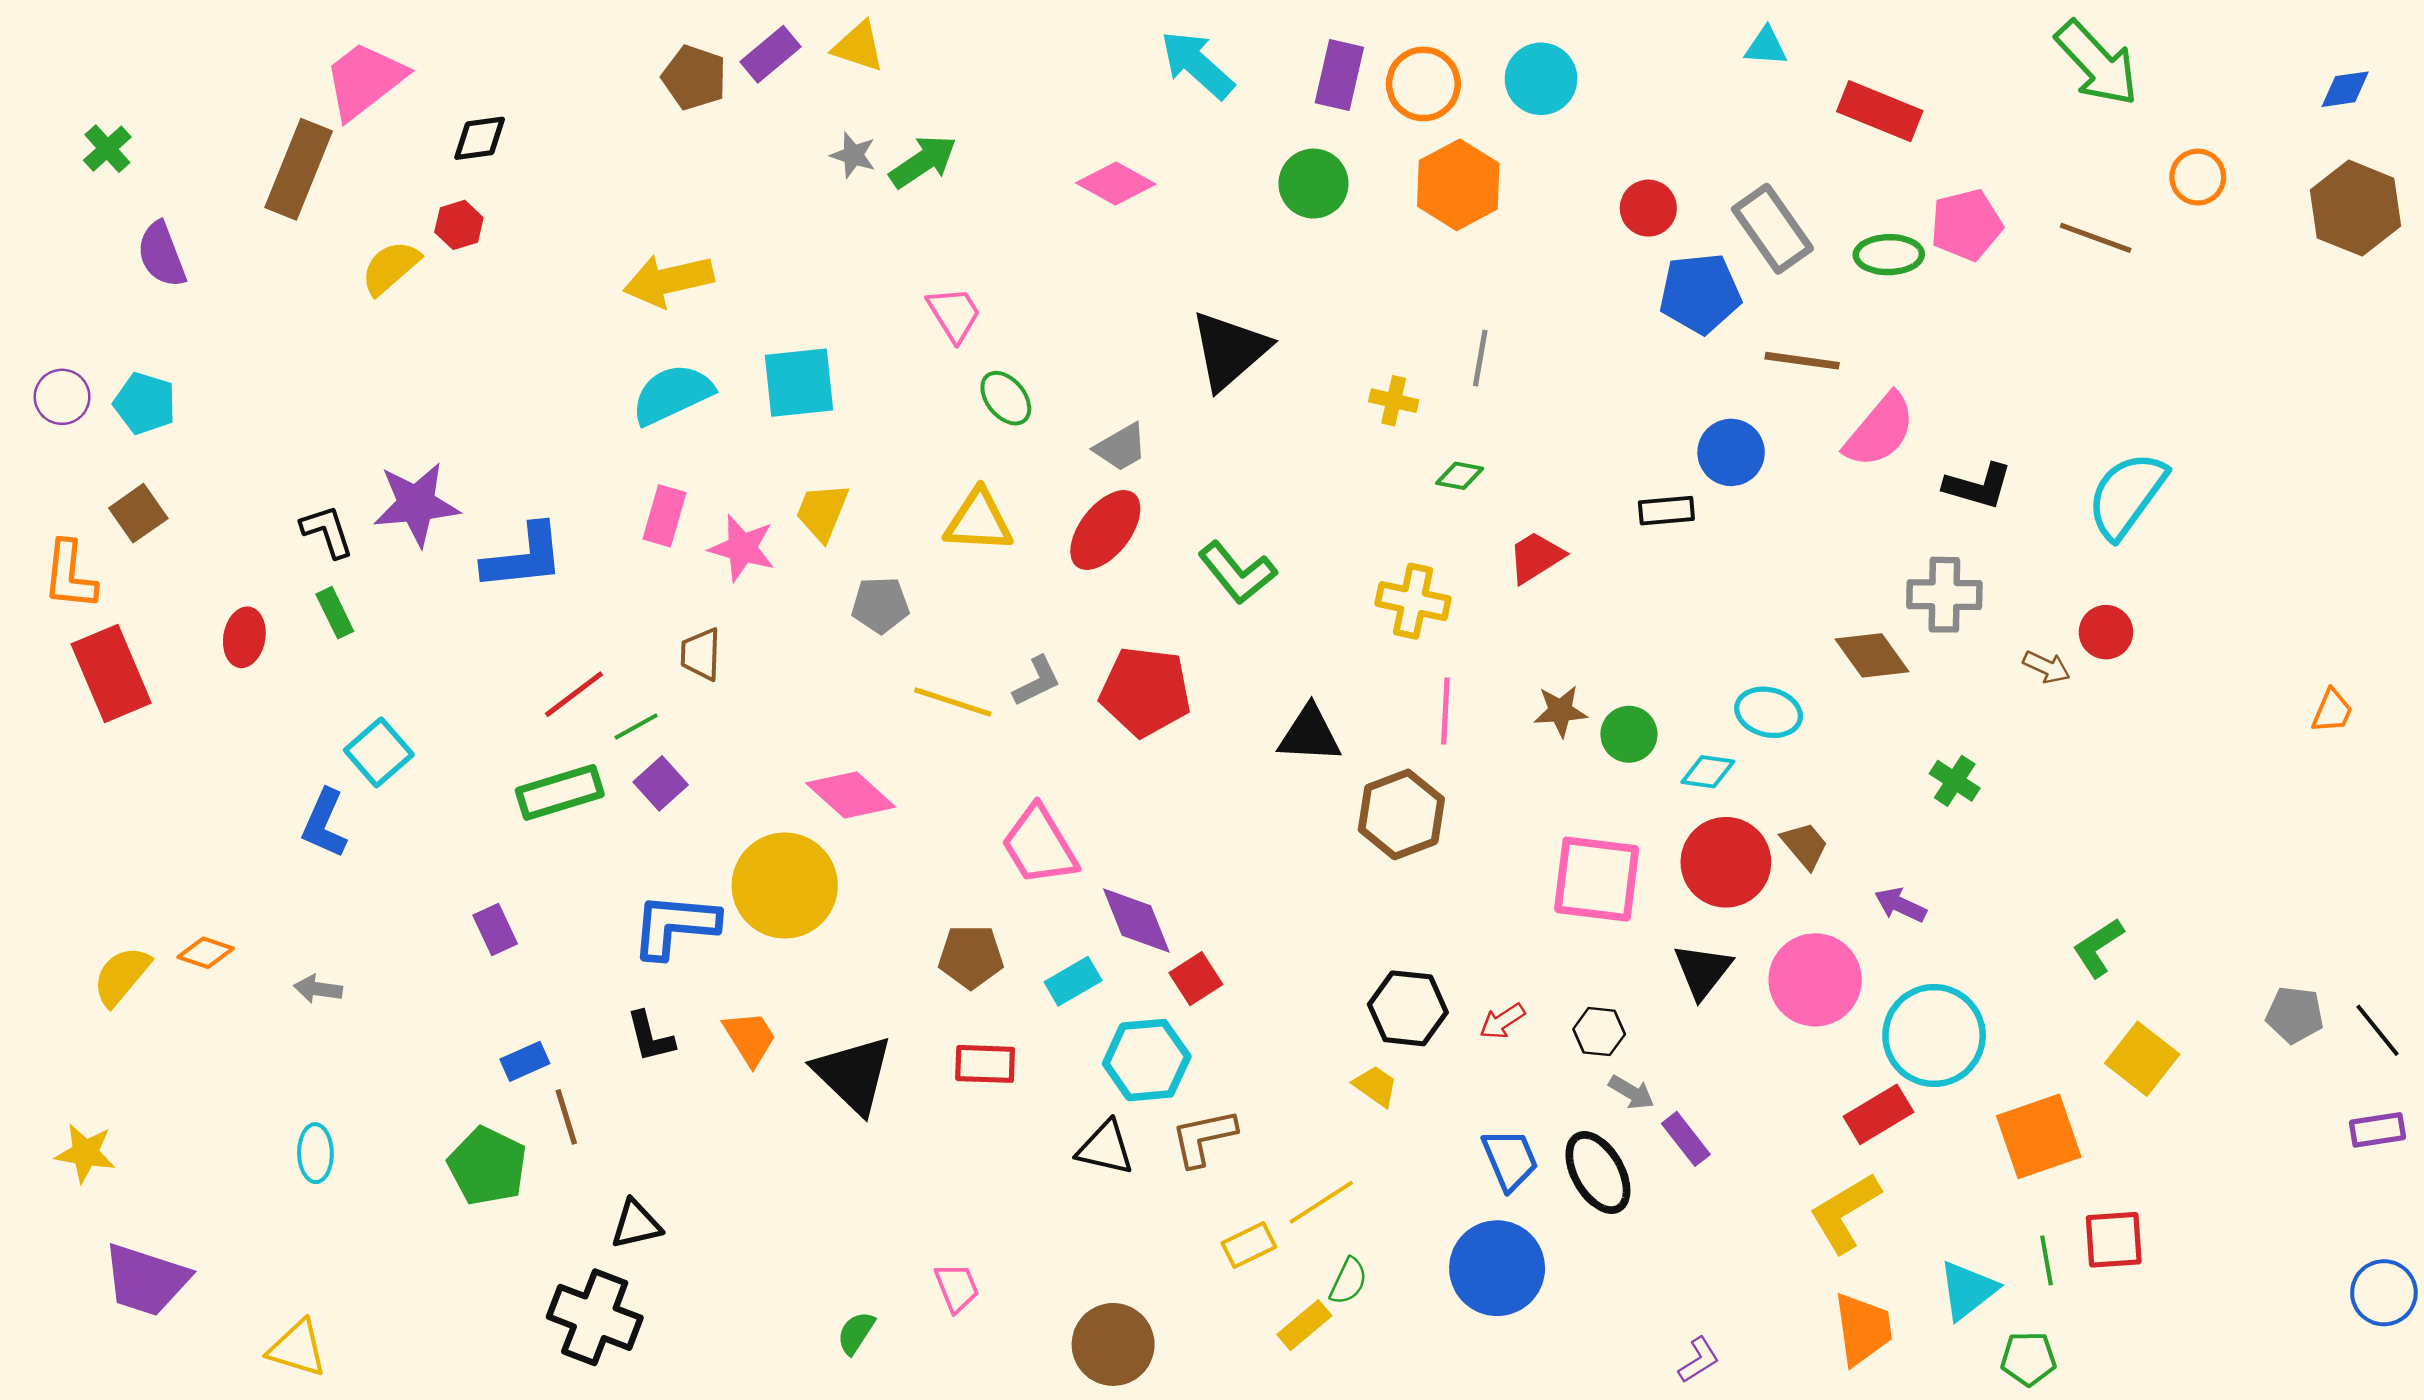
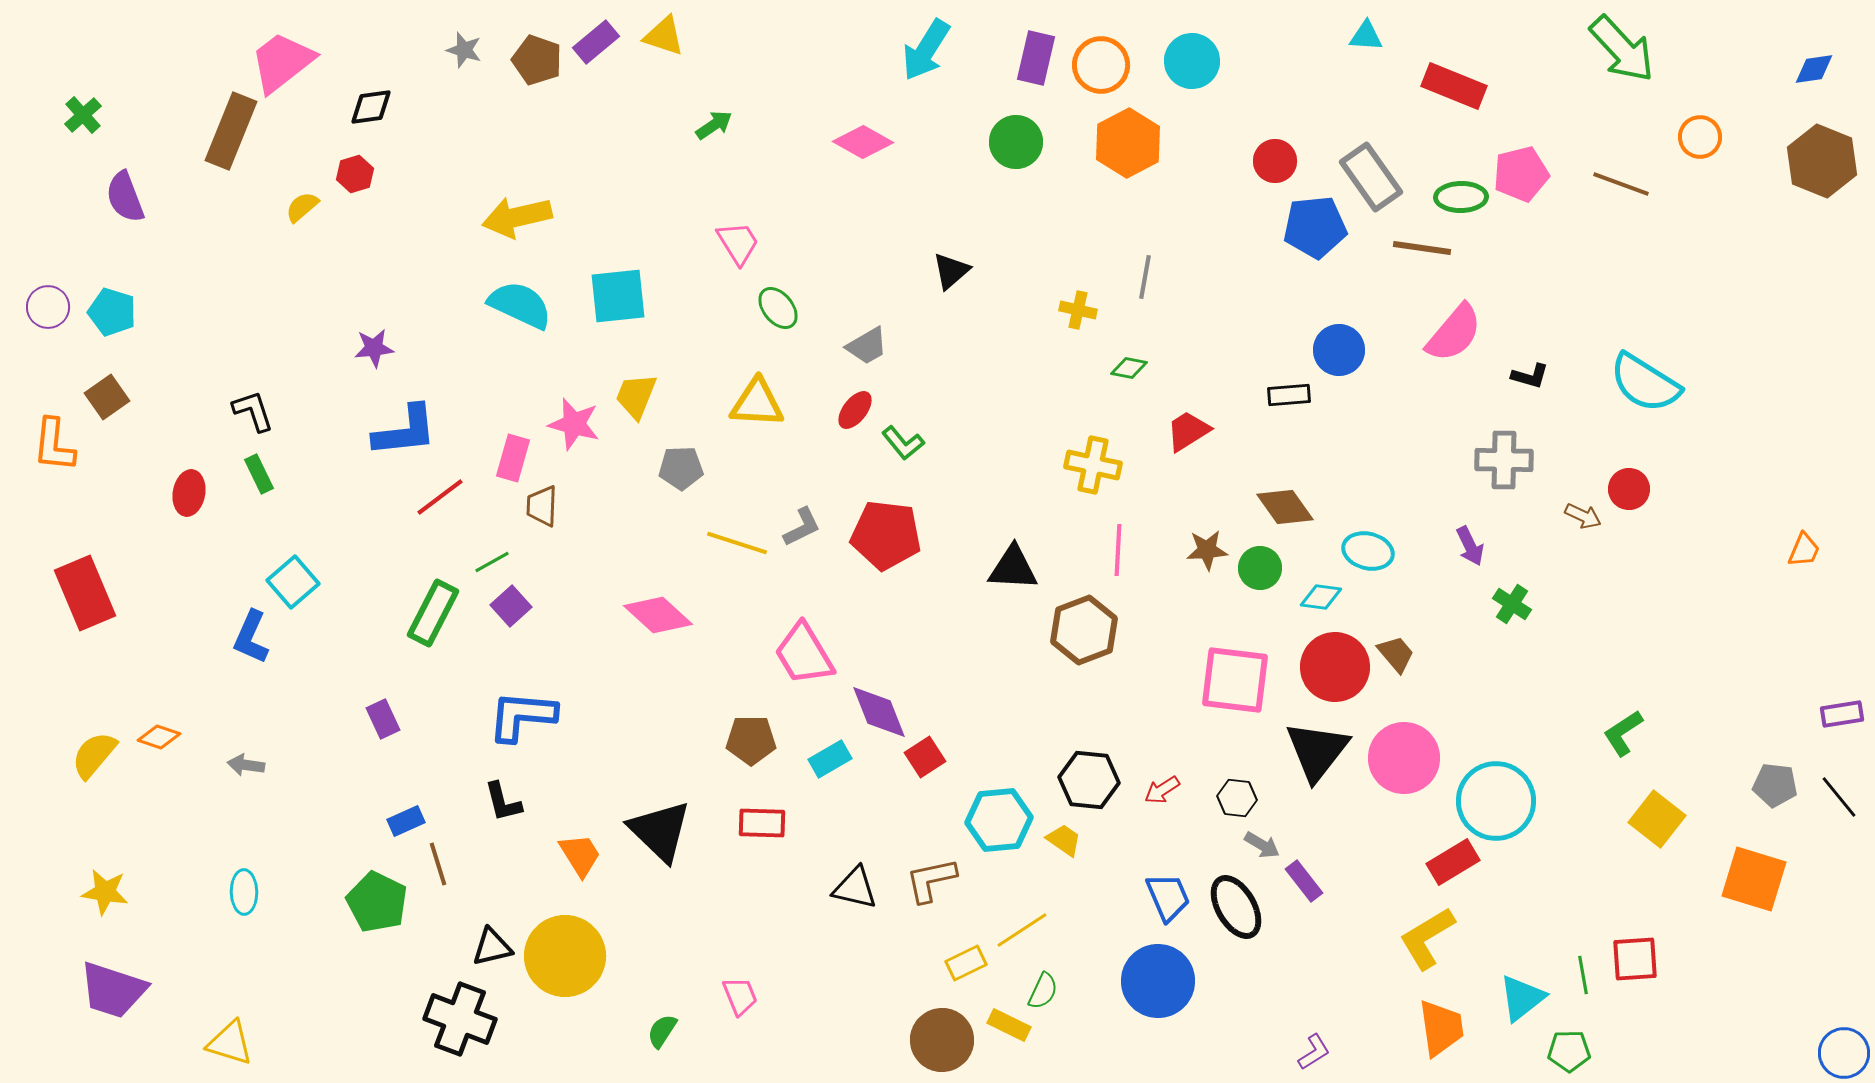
cyan arrow: (1197, 65) -> (926, 50), turned -100
gray star: (853, 155) -> (464, 50), moved
green arrow: (923, 162) -> (714, 125), size x0.7
yellow semicircle: (390, 268) -> (302, 207), size x0.7
black triangle: (1229, 350) -> (951, 271), size x0.6
brown line: (1802, 361) -> (1422, 248), moved
cyan semicircle: (672, 394) -> (520, 305), turned 50
black L-shape: (1978, 486) -> (1530, 376), size x0.7
cyan semicircle: (2127, 495) -> (1645, 383), turned -94
purple star: (416, 504) -> (374, 348), moved, size x0.6
pink rectangle: (664, 516) -> (513, 458), moved
red ellipse: (1105, 530) -> (855, 410), size x0.6
green L-shape: (1237, 573) -> (903, 443), moved, size x0.7
brown diamond: (1872, 655) -> (1285, 507), moved
red rectangle: (111, 673) -> (85, 593), moved
red line: (574, 694) -> (440, 497), moved
green rectangle: (560, 792) -> (433, 613), turned -46
yellow circle: (785, 886) -> (565, 956), moved
purple arrow: (1900, 905) -> (1470, 546), moved, turned -141
black triangle: (1703, 971) -> (1317, 751), size x1.4
orange trapezoid: (750, 1038) -> (580, 855), moved
cyan hexagon: (1147, 1060) -> (999, 820), moved
purple rectangle: (2377, 1130) -> (1842, 714), moved
orange square: (2039, 1136) -> (1754, 879), moved, turned 36
yellow star: (85, 1153) -> (105, 892), moved
blue circle: (2384, 1293) -> (1844, 1053), moved
yellow rectangle: (1304, 1325) -> (1009, 1025), turned 66
brown circle: (1113, 1344) -> (942, 1040), moved

